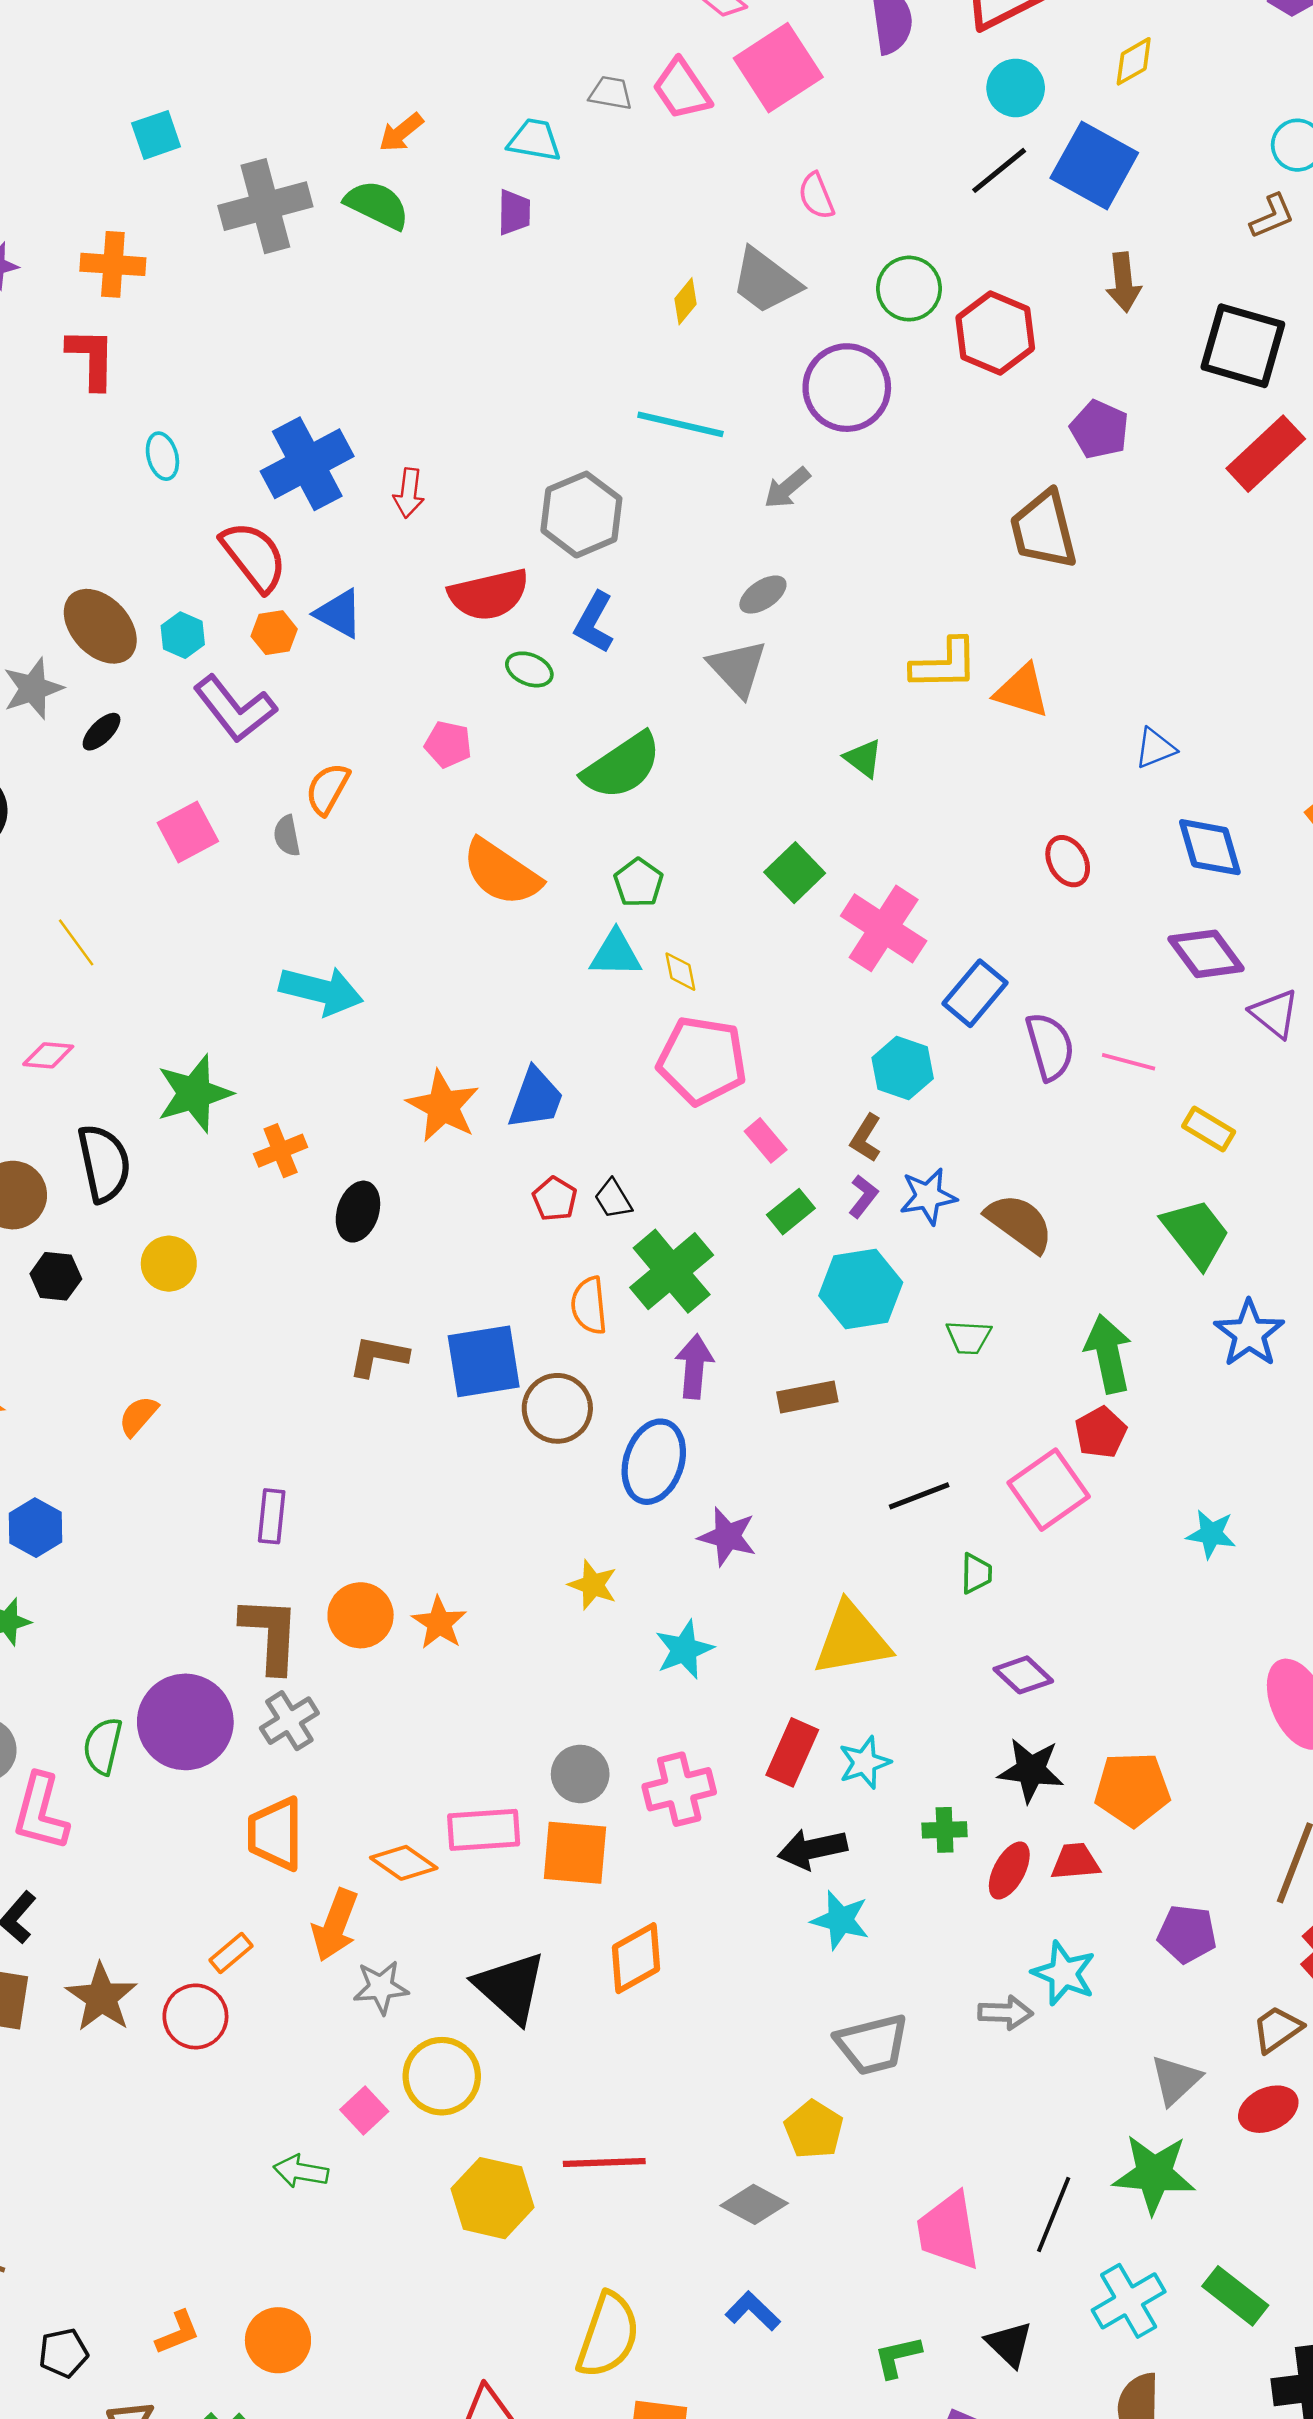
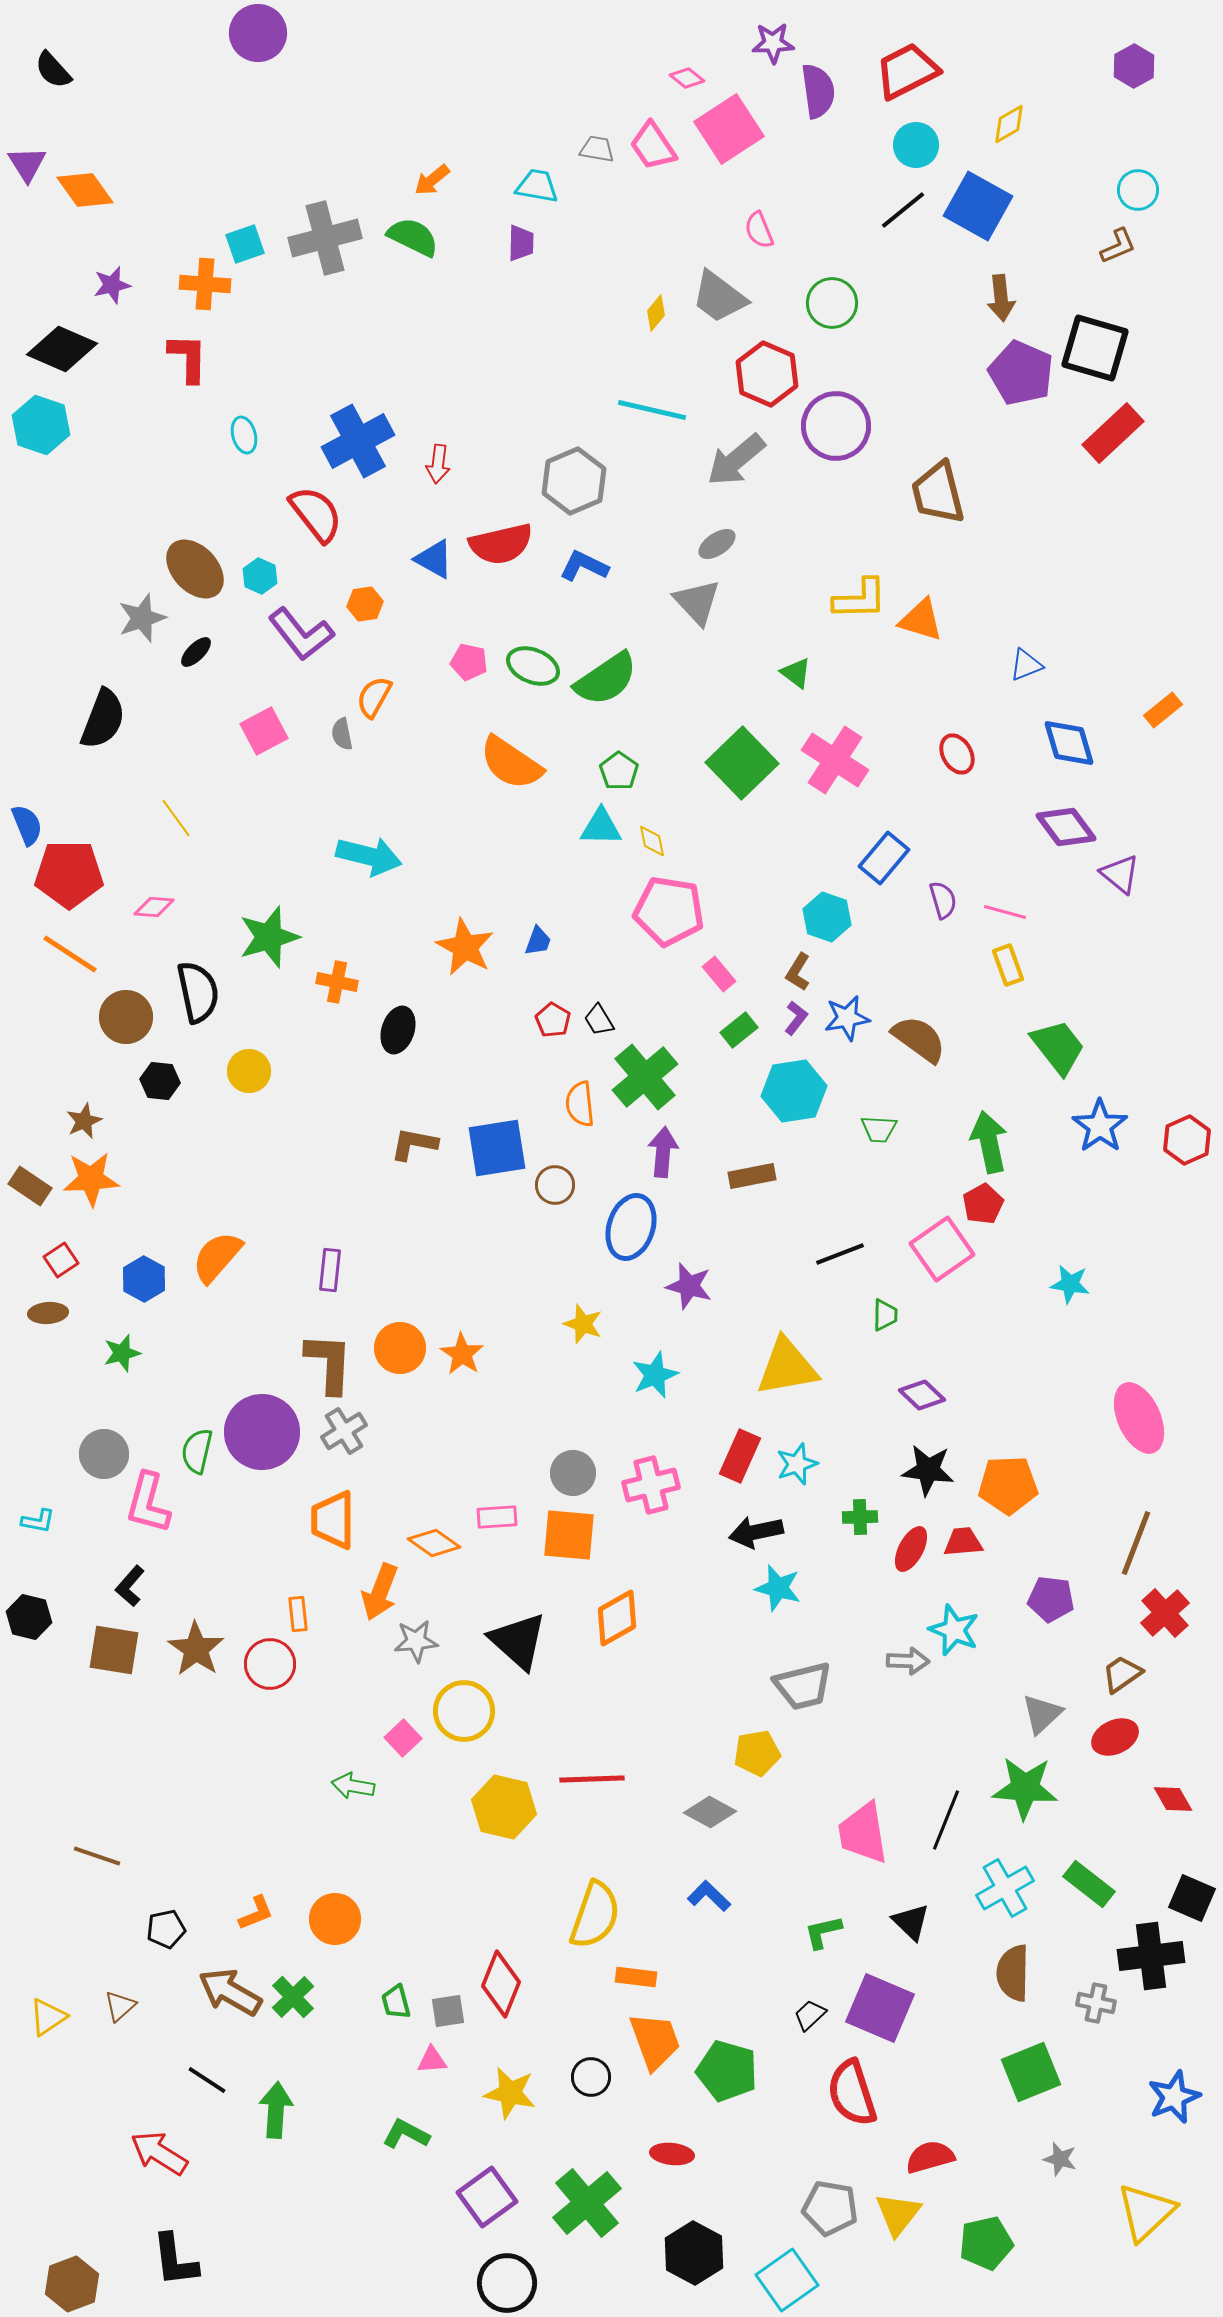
cyan square: (156, 135) -> (245, 244), moved
red hexagon: (995, 333) -> (767, 374), moved
purple circle: (847, 388) -> (836, 426), moved
purple pentagon: (1099, 429) -> (1021, 373), moved, size x1.4
gray arrow: (787, 488) -> (736, 460), size x1.6
blue triangle: (339, 614) -> (434, 559), moved
blue L-shape: (594, 622) -> (584, 566), turned 87
orange hexagon: (274, 633) -> (365, 604), moved
green ellipse: (529, 669) -> (533, 666), moved, size x1.4
green square: (795, 873) -> (742, 763), size x1.5
pink cross: (884, 928) -> (835, 760), moved
purple semicircle: (1050, 1047) -> (943, 900), size x0.7
blue trapezoid: (536, 1099) -> (538, 941), size x0.6
yellow rectangle: (1209, 1129) -> (1008, 965), moved, turned 39
orange cross: (281, 1151) -> (337, 982), turned 33
brown circle: (557, 1408) -> (555, 1185), size x0.7
orange semicircle: (138, 1416) -> (217, 1257), moved, size x1.6
pink rectangle: (484, 1830) -> (497, 1517), size x0.7
orange rectangle: (231, 1953) -> (298, 1614), turned -56
yellow pentagon: (814, 2129) -> (757, 1753), turned 30

